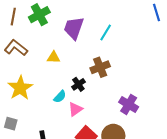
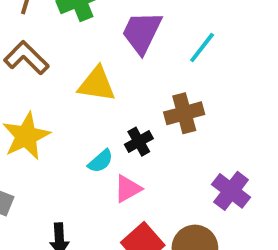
yellow triangle: (54, 57) -> (97, 84), size x1.5

